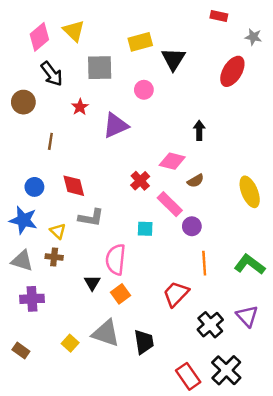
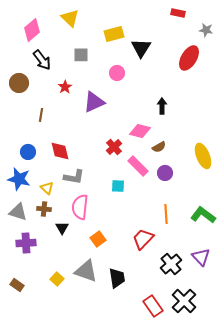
yellow triangle: (74, 31) -> (70, 18), moved
gray square: (100, 68) -> (81, 55), size x0.7
purple circle: (192, 226) -> (165, 173), moved
pink semicircle: (116, 259) -> (80, 207), moved
black triangle: (92, 283) -> (62, 228), moved

